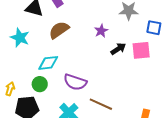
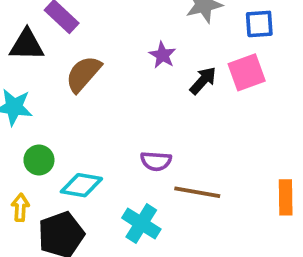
cyan diamond: (48, 63) -> (81, 185), moved, turned 30
purple semicircle: (75, 82) -> (156, 161), moved, size x0.7
green circle: (40, 84) -> (39, 160), moved

